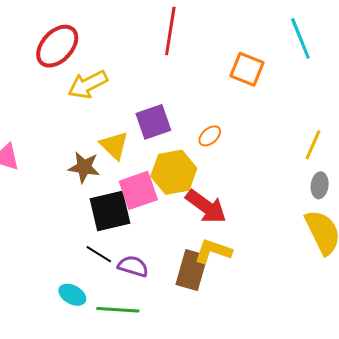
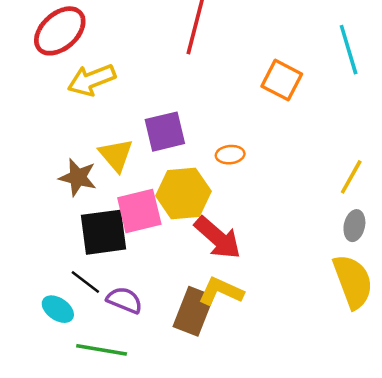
orange ellipse: (210, 136) -> (230, 155), turned 30
cyan ellipse: (72, 295) -> (58, 309), moved

